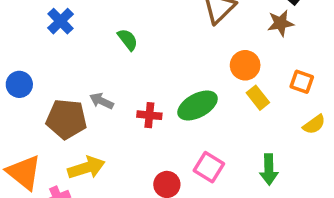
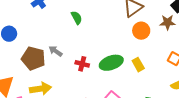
orange circle: (245, 65) -> (141, 31), moved
yellow rectangle: (258, 98) -> (138, 65), moved

